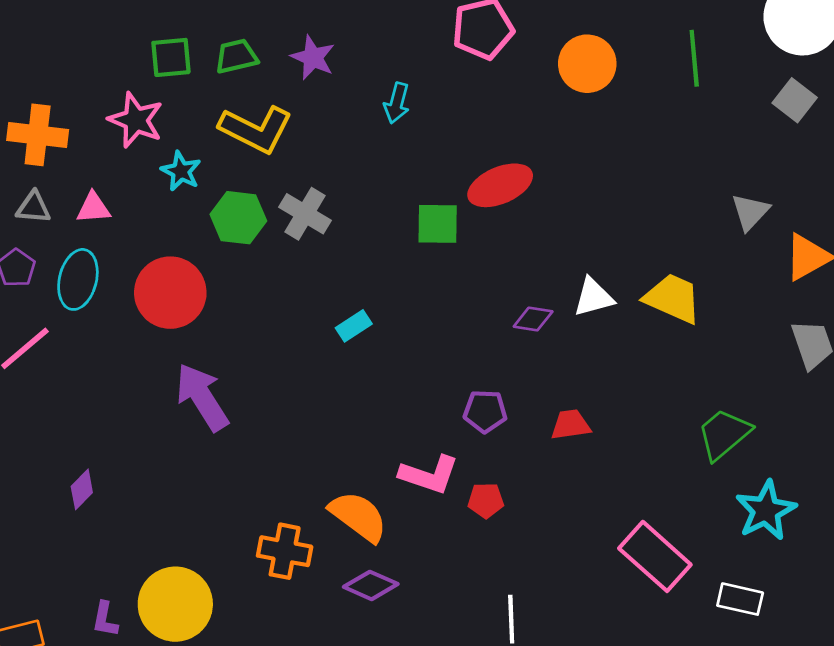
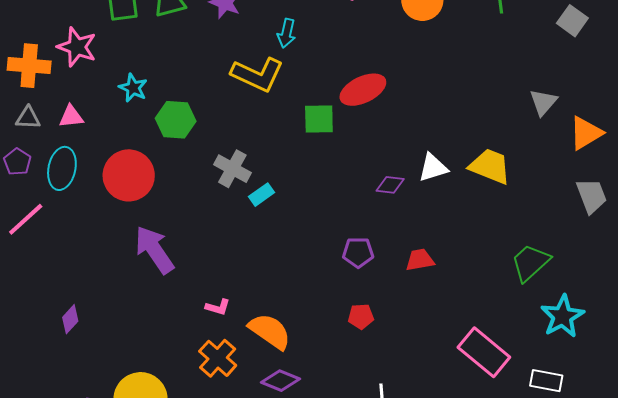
pink star: (136, 120) -> (77, 47), moved
yellow L-shape: (256, 129) -> (257, 74), moved
gray cross: (305, 214) -> (232, 169), moved
pink L-shape: (429, 475) -> (218, 307), moved, size x0.6
orange cross: (285, 551) -> (218, 358), turned 33

